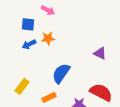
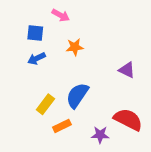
orange star: (48, 38) -> (75, 47), moved
yellow rectangle: (22, 86) -> (45, 104), moved

